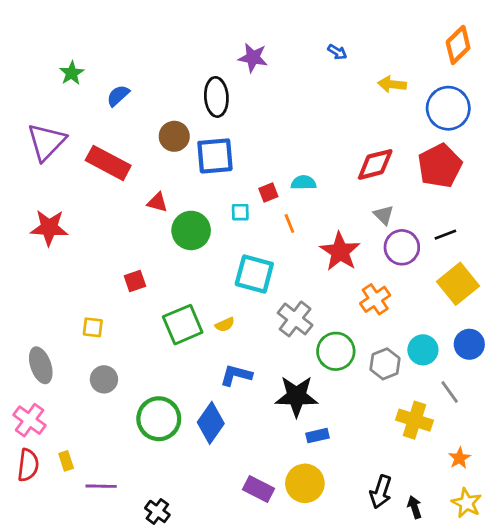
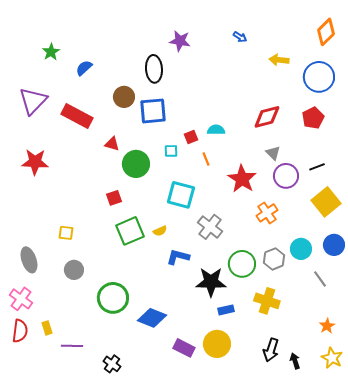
red pentagon: (440, 166) -> (313, 118), size x0.7
red square: (135, 281) -> (114, 198), moved
green circle: (336, 351) -> (242, 264), moved
blue L-shape: (236, 375) -> (178, 257), moved
yellow cross: (415, 420) -> (267, 301), moved
blue diamond: (211, 423) -> (152, 318), moved, turned 76

